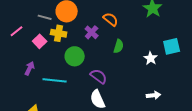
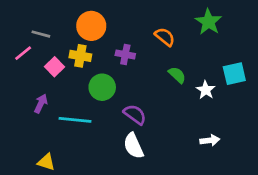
gray line: (45, 17) -> (41, 34), moved
orange semicircle: (111, 19) -> (165, 37), moved
purple cross: (92, 32) -> (125, 54), turned -32
green semicircle: (119, 46) -> (177, 75), moved, turned -64

